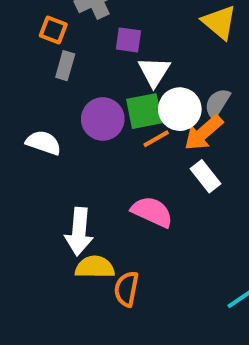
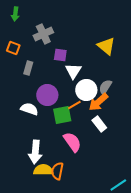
orange square: (53, 30) -> (13, 48), moved
green square: (144, 111) -> (62, 115), moved
white semicircle: (43, 143) -> (29, 109), moved
pink semicircle: (152, 212) -> (72, 142), turned 30
orange semicircle: (126, 289) -> (57, 171), moved

